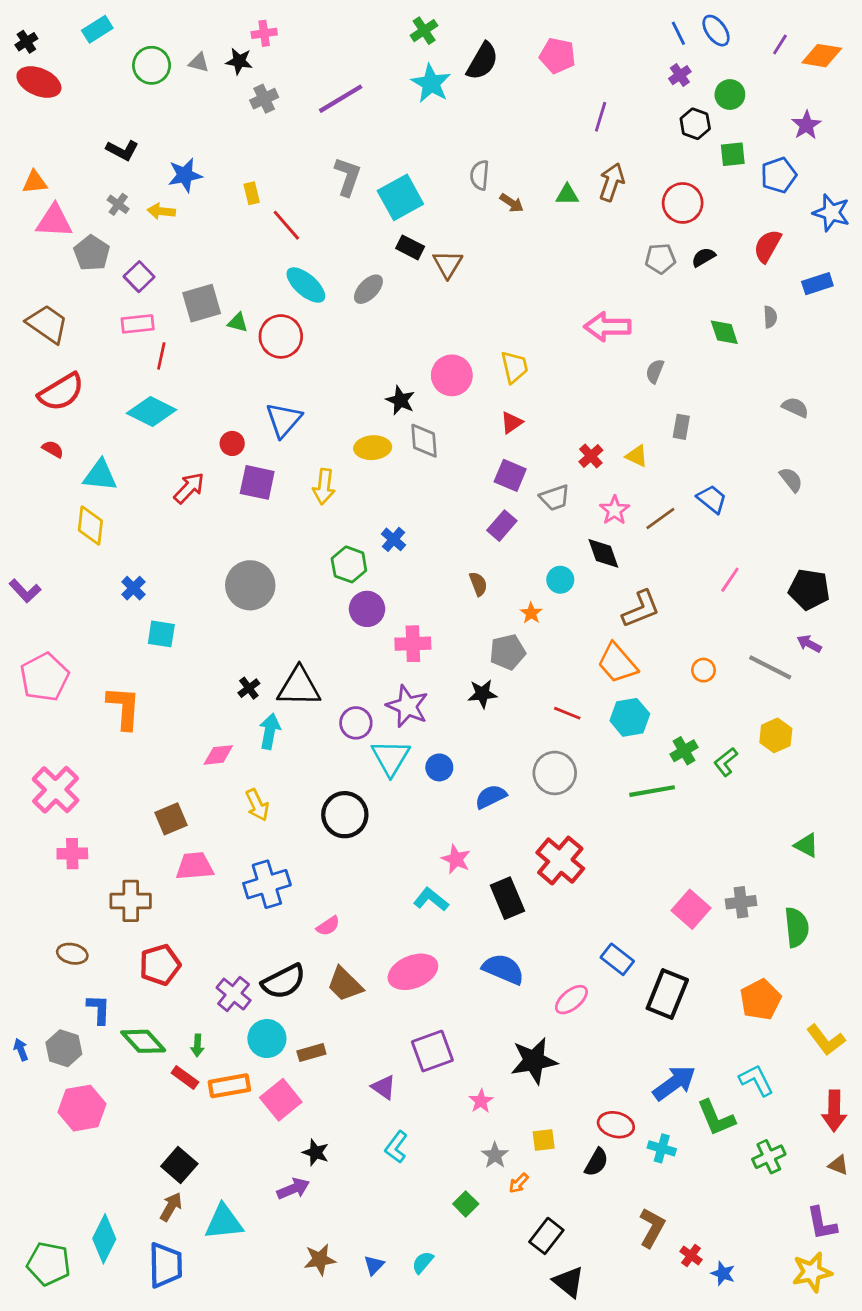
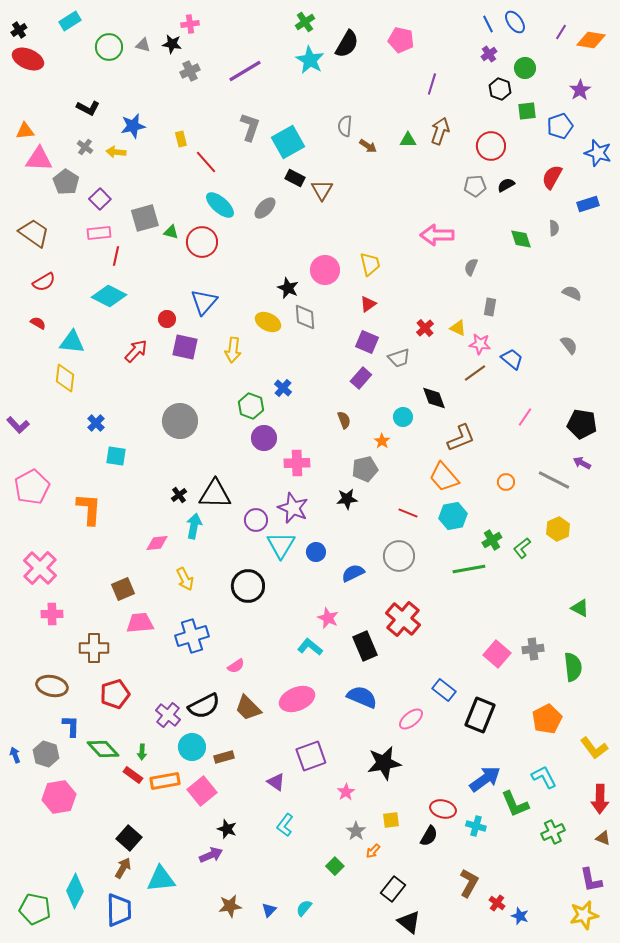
red semicircle: (61, 392) -> (44, 282), size x0.7
yellow ellipse: (373, 448) -> (268, 322), turned 30
pink star: (615, 510) -> (480, 344), moved, turned -30
brown ellipse: (72, 954) -> (52, 686), size x1.4

